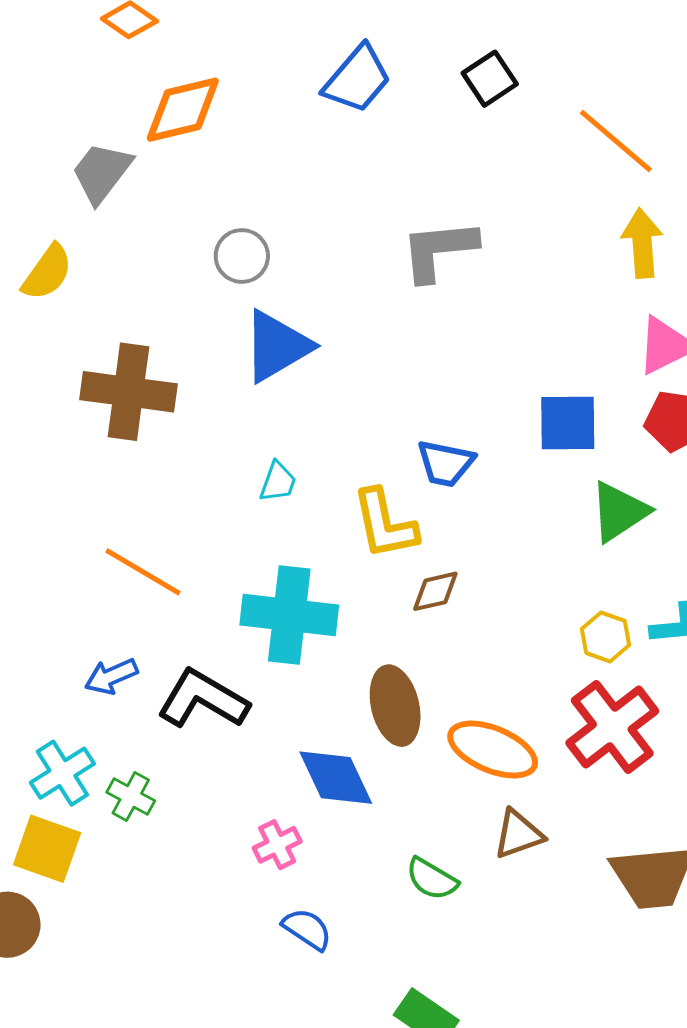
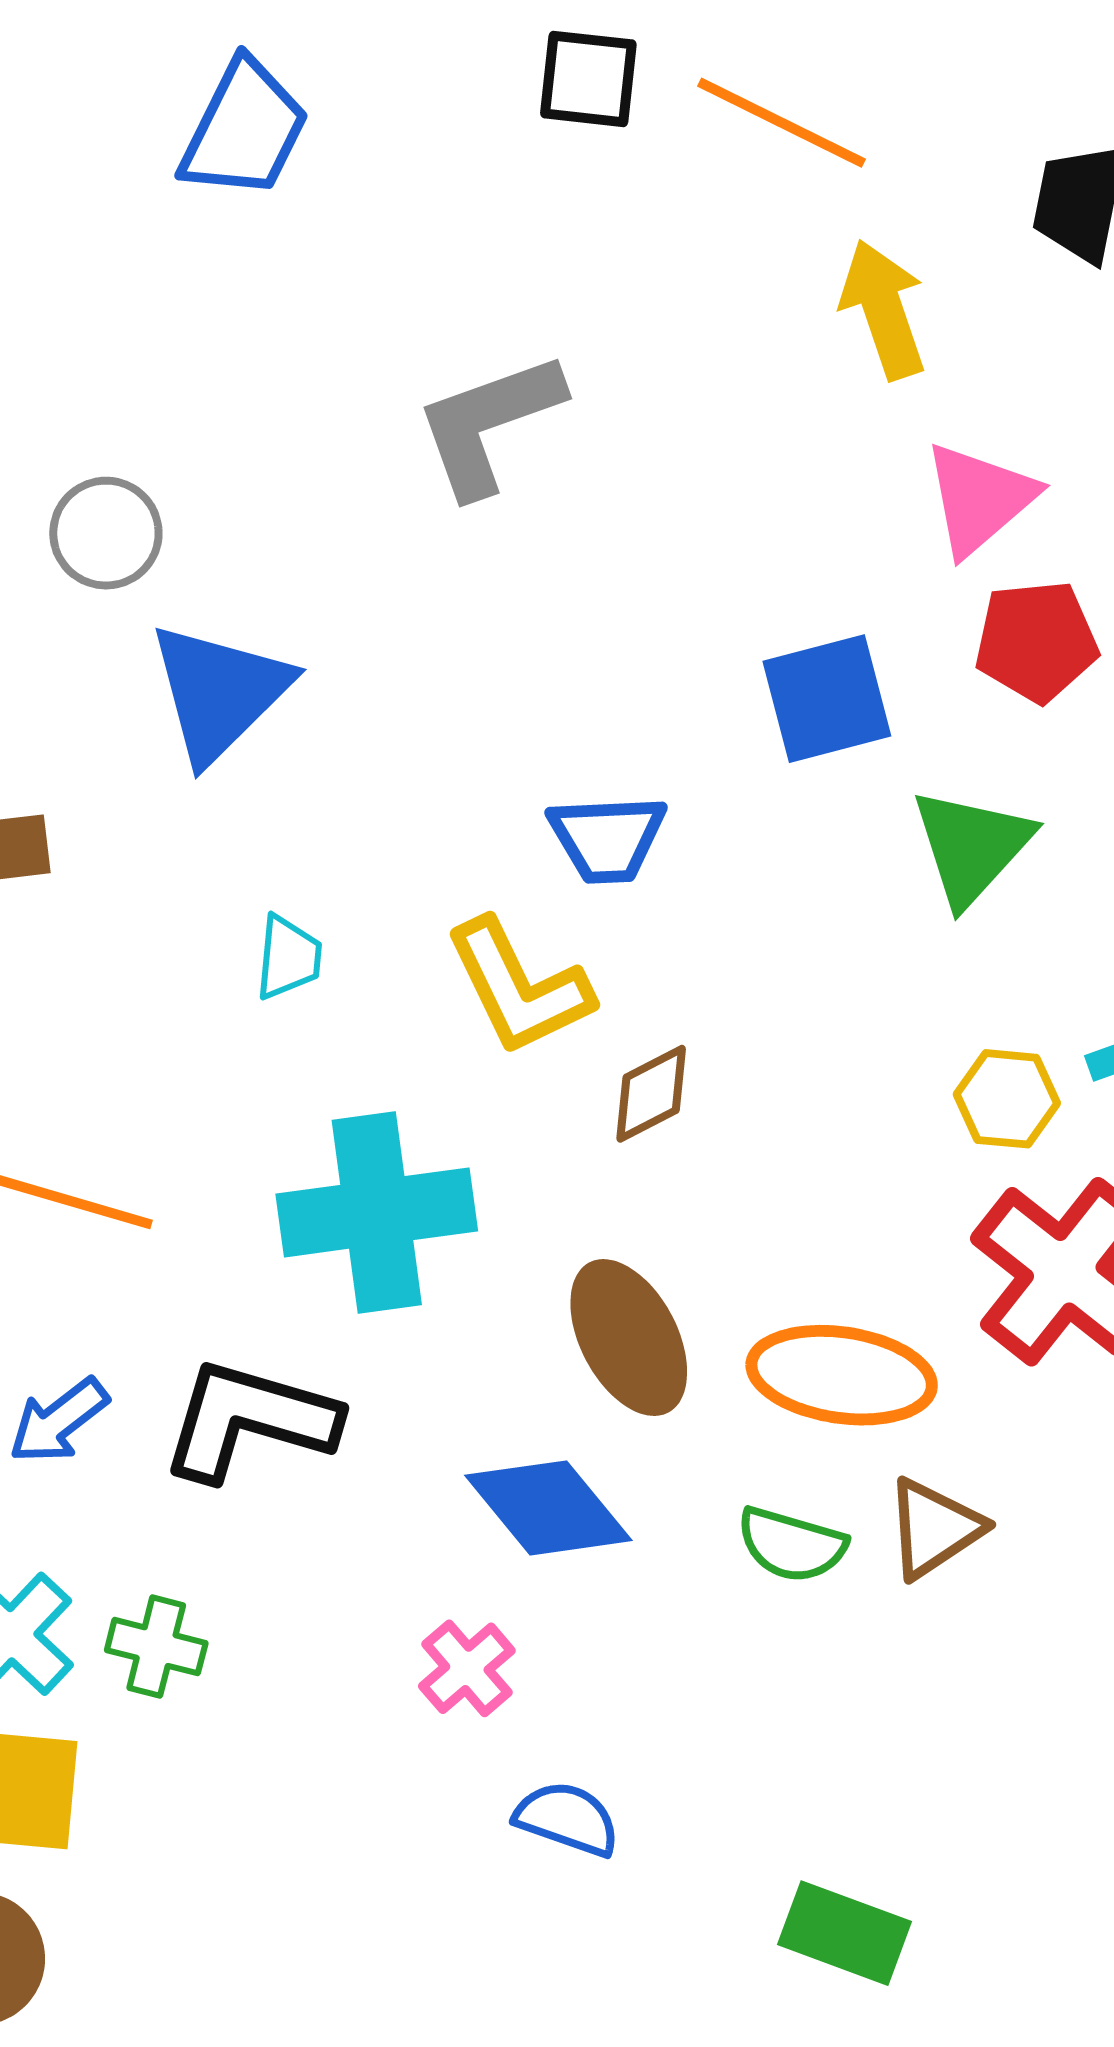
black square: (490, 79) -> (588, 79), moved, turned -36
green semicircle: (432, 879) -> (792, 1545), moved

